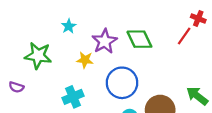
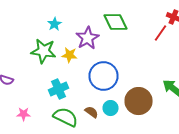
green diamond: (139, 39) -> (116, 22), moved
green star: (38, 56) -> (44, 51), moved

